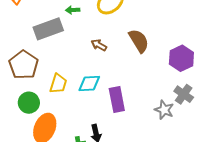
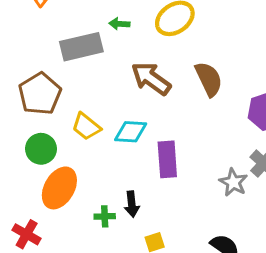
brown arrow: (99, 45) -> (151, 79), size x1.8
yellow trapezoid: (58, 84) -> (86, 127), turned 105

